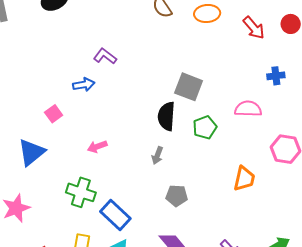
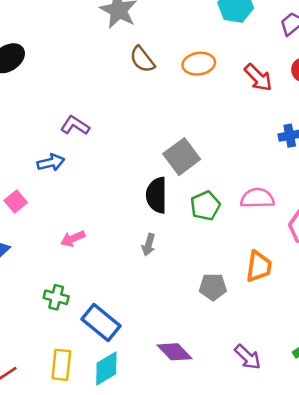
gray square: (189, 87) -> (182, 157), turned 36
pink semicircle: (248, 109) -> (257, 198), moved
green cross: (81, 192) -> (56, 297), size x0.7
gray pentagon: (177, 196) -> (213, 287), moved

